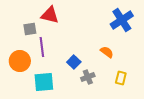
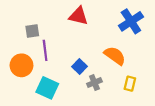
red triangle: (50, 15) -> (78, 16), moved
orange semicircle: (107, 52) -> (115, 56), size x1.5
cyan square: (44, 82) -> (47, 88), turned 30

